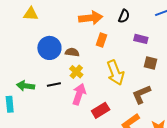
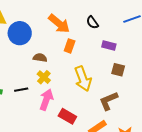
black semicircle: (124, 16) -> (92, 22), turned 120
orange arrow: (91, 18) -> (59, 24), turned 45
blue circle: (49, 48) -> (20, 33), moved
red rectangle: (101, 110) -> (67, 116), turned 60

